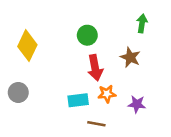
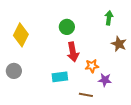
brown star: (130, 57) -> (119, 44), moved
orange star: (107, 94) -> (92, 66), moved
brown line: (96, 124) -> (86, 95), moved

